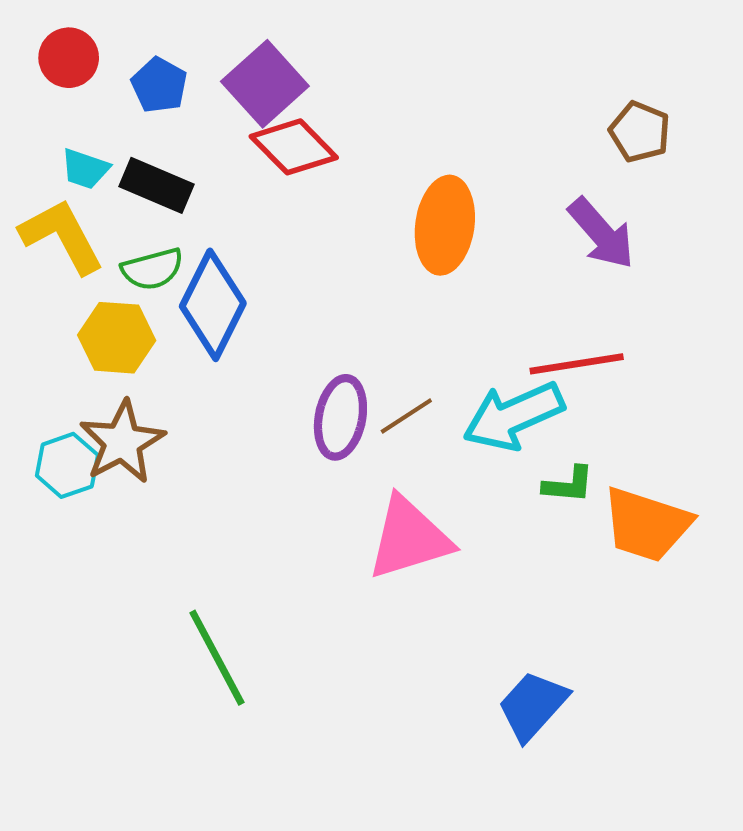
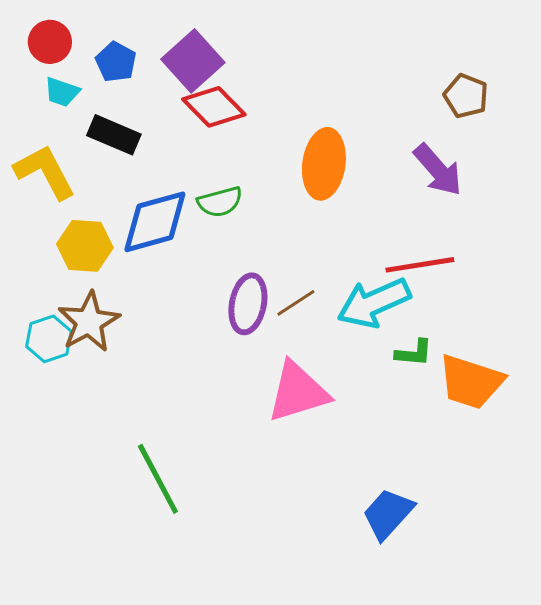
cyan trapezoid: (85, 169) -> (62, 92), moved
green semicircle: (152, 269) -> (220, 202), moved
blue diamond: (213, 305) -> (155, 222), turned 48

